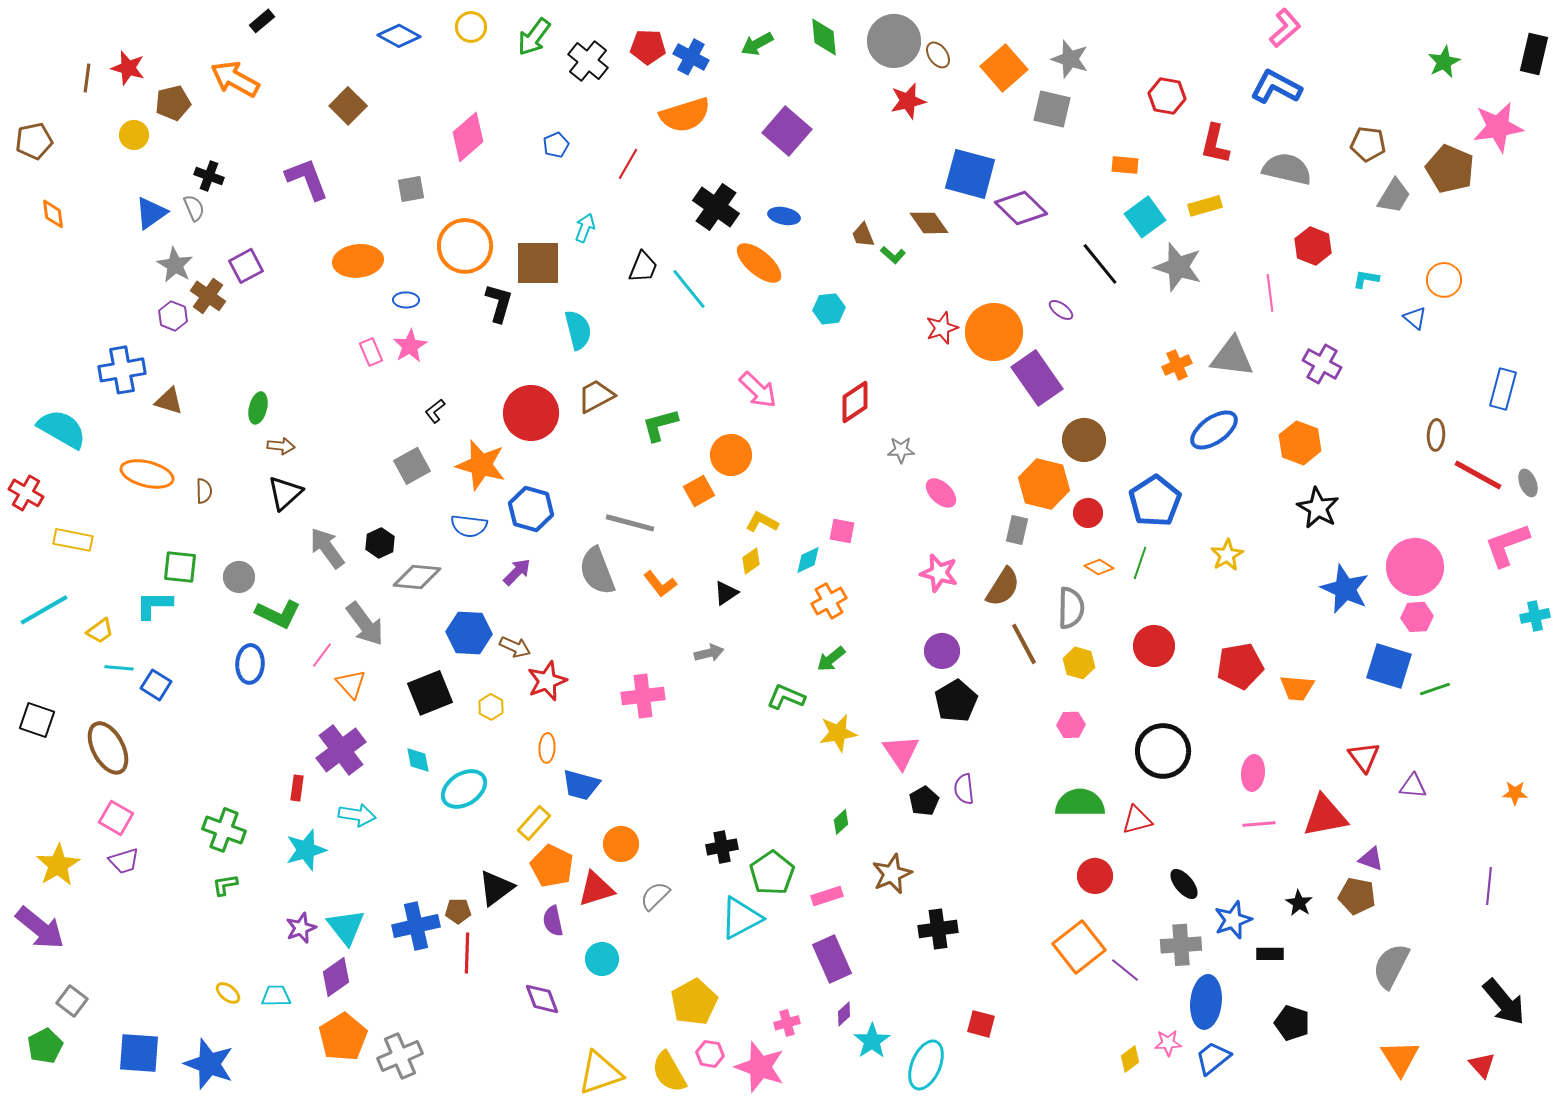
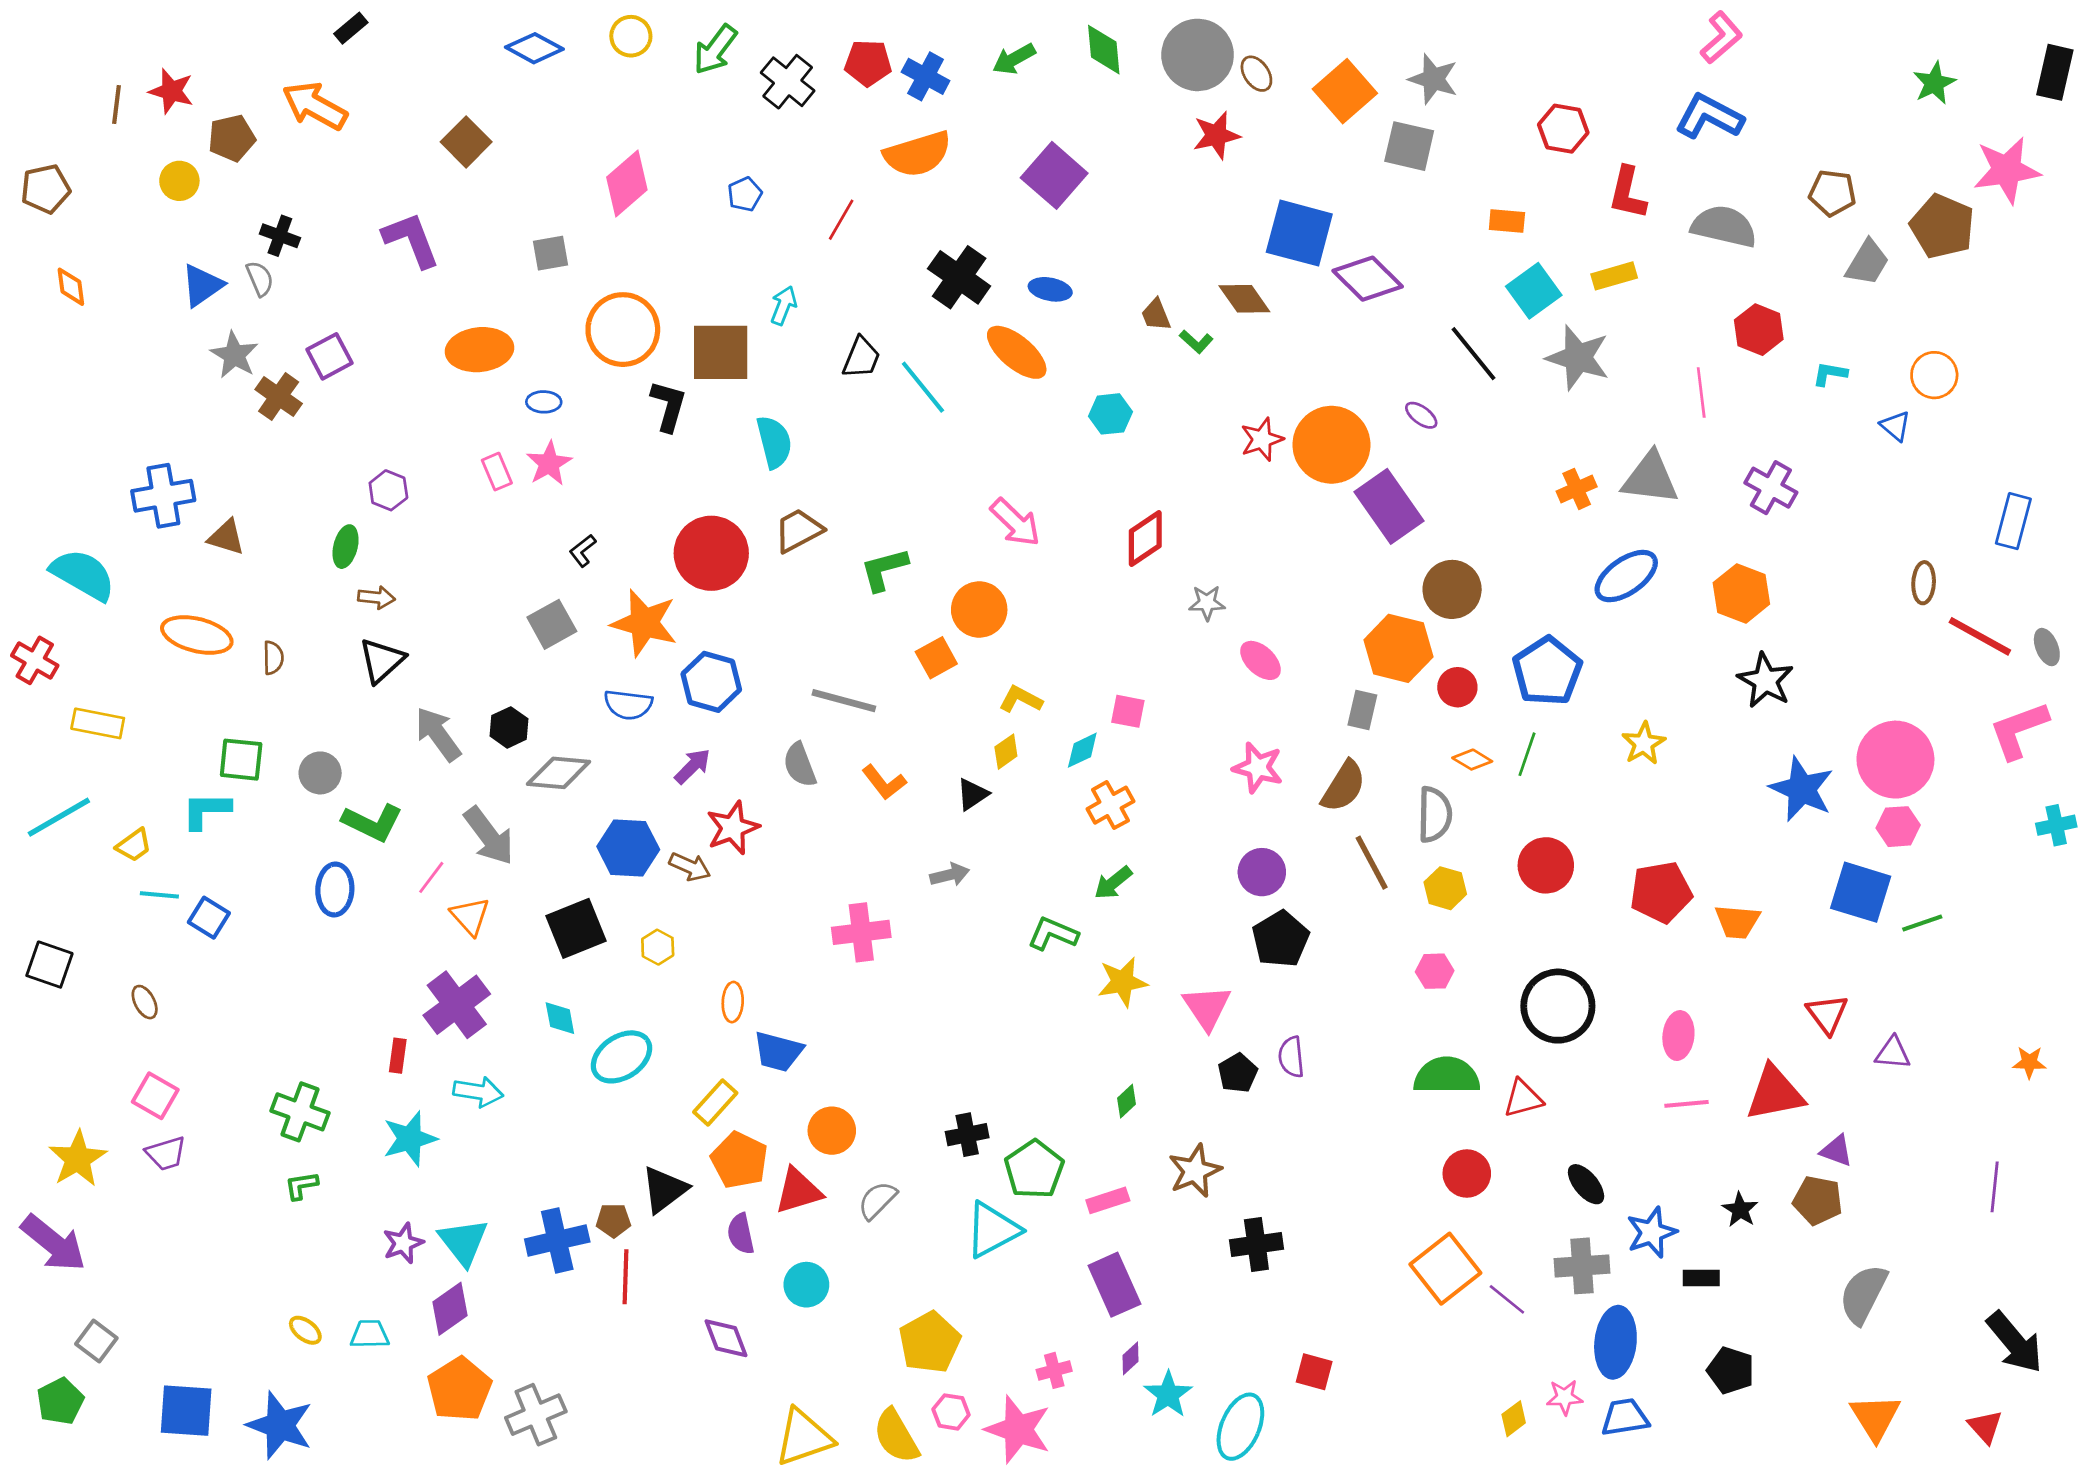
purple hexagon: (173, 316) -> (388, 490), moved
gray semicircle: (597, 571) -> (800, 765), size x0.7
red star: (547, 681) -> (733, 828), moved
brown ellipse: (108, 748) -> (145, 1002), size x0.5
blue trapezoid: (1213, 1058) -> (1625, 1417), turned 30

